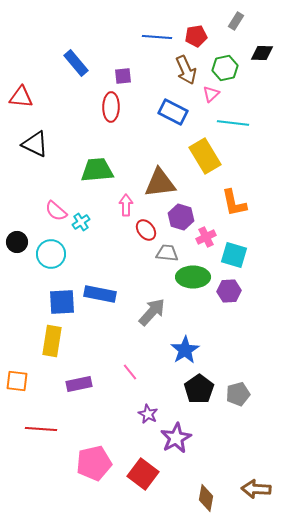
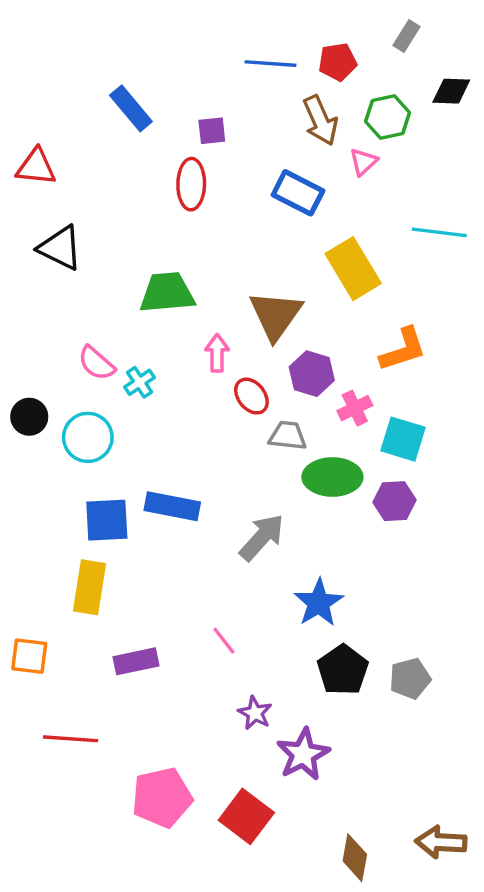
cyan line: (233, 123) -> (439, 232), moved
brown triangle: (160, 183) -> (276, 315), turned -48
orange L-shape: (234, 203) -> (403, 350), turned -96

